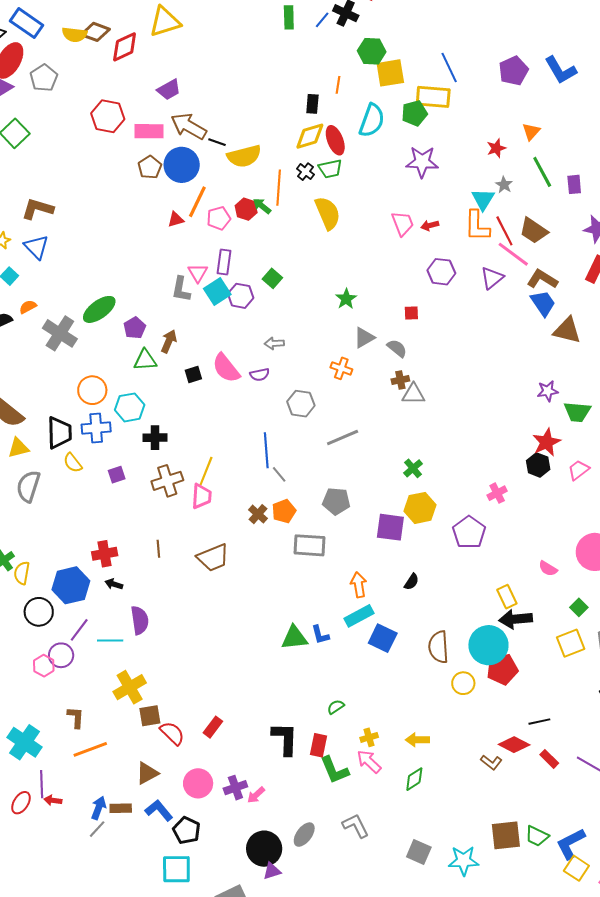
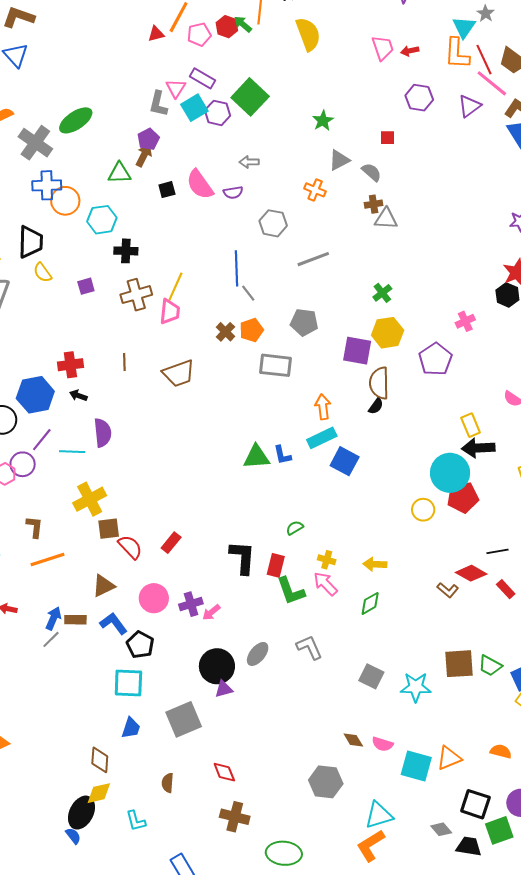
purple rectangle: (224, 262) -> (202, 78), turned -70
green square: (272, 278) -> (250, 97), size x1.8
purple pentagon: (135, 328) -> (148, 139), moved
blue cross: (96, 428) -> (47, 185), moved
brown semicircle: (438, 647) -> (379, 383), moved
yellow cross: (369, 737) -> (327, 560), turned 30

